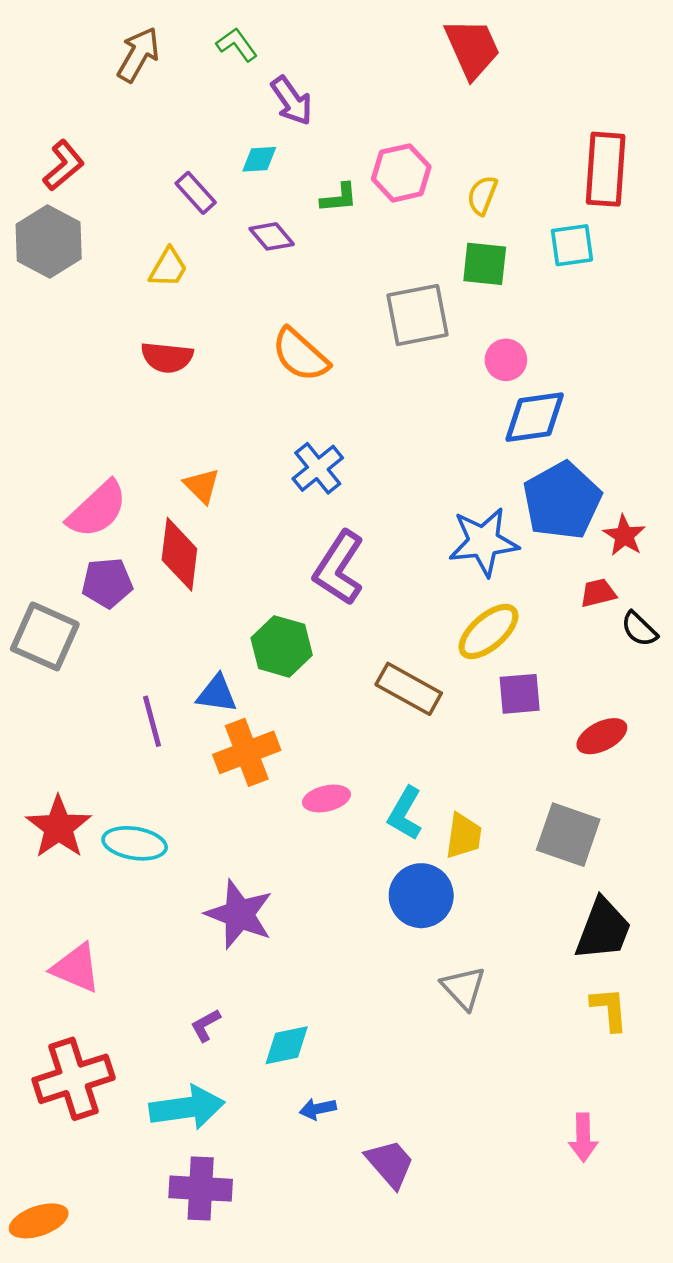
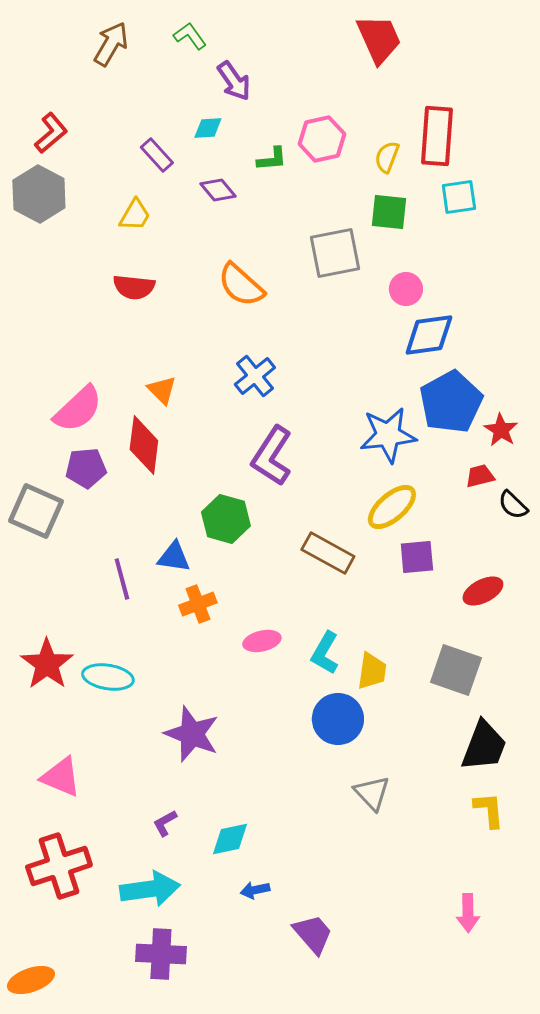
red rectangle: (606, 169) -> (437, 136), moved
orange cross: (247, 752) -> (198, 604), size x0.7

